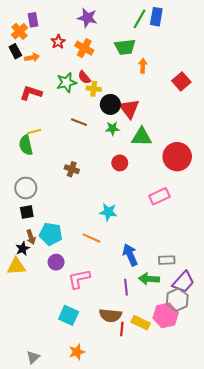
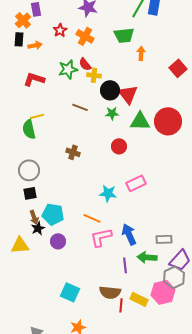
black rectangle: (15, 51) -> (19, 39), turned 32
red circle: (177, 157) -> (168, 121), moved
pink rectangle: (159, 196) -> (136, 183), moved
black star: (23, 249) -> (38, 228), moved
pink L-shape: (79, 279) -> (101, 237), moved

